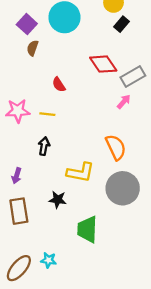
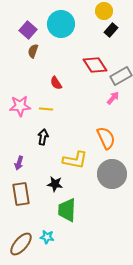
green trapezoid: (87, 229) -> (67, 210), moved

